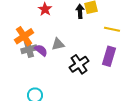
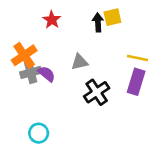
yellow line: (112, 29) -> (137, 58), moved
gray triangle: (58, 44) -> (79, 62), moved

